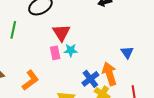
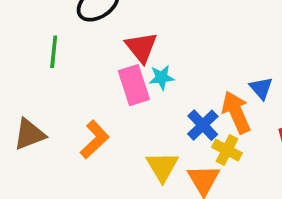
blue triangle: (127, 52) -> (261, 88), moved
pink rectangle: (55, 53) -> (134, 85), size x1.5

